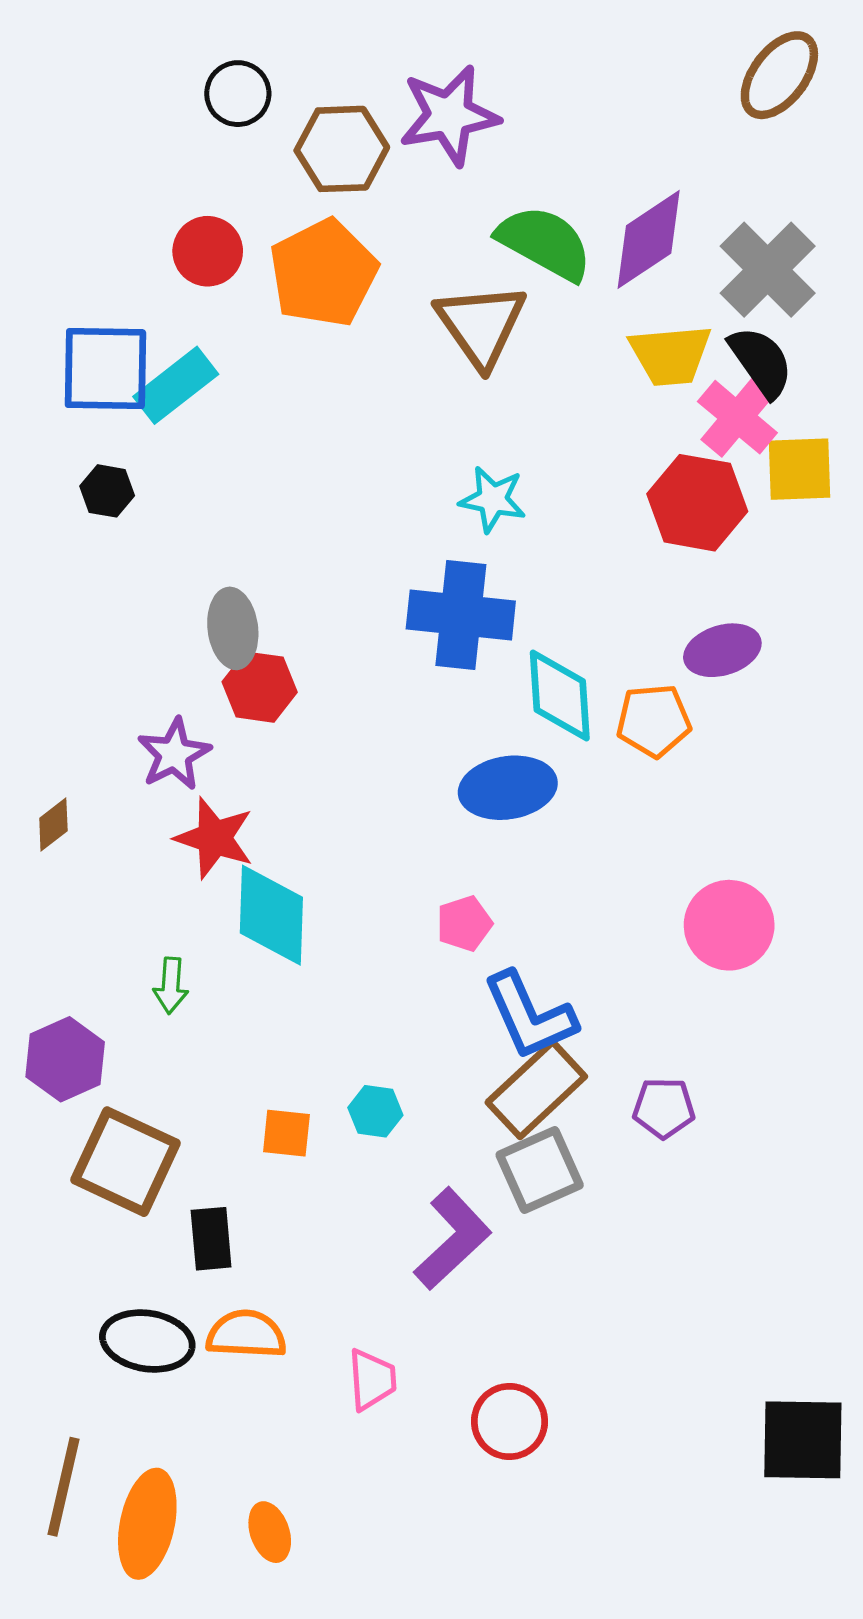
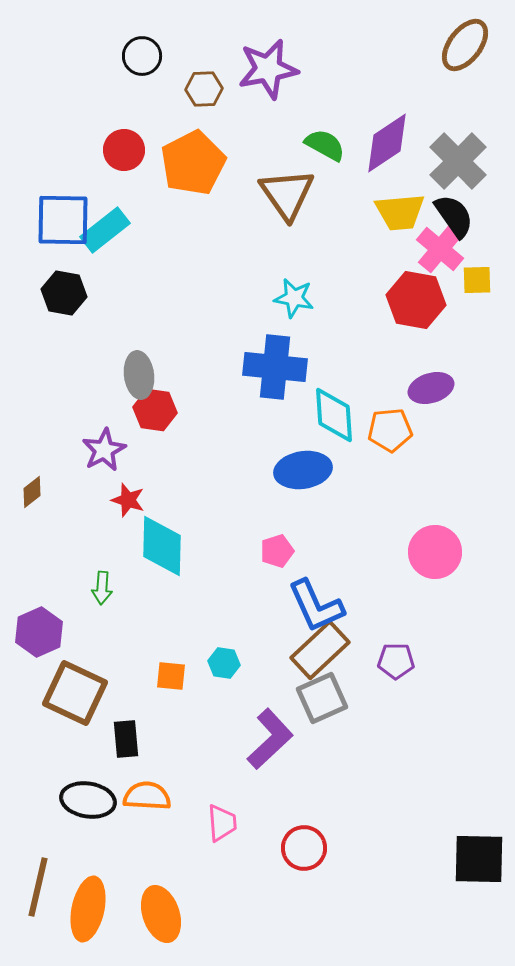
brown hexagon: (342, 149) -> (204, 89), size x0.7
green semicircle: (545, 243) -> (325, 145), size x0.7
yellow square: (800, 469) -> (477, 280), size x0.7
black hexagon: (107, 491) -> (64, 293), size x1.4
red star: (214, 838) -> (128, 500), size x0.7
orange ellipse: (270, 1532) -> (161, 914), size x1.6

